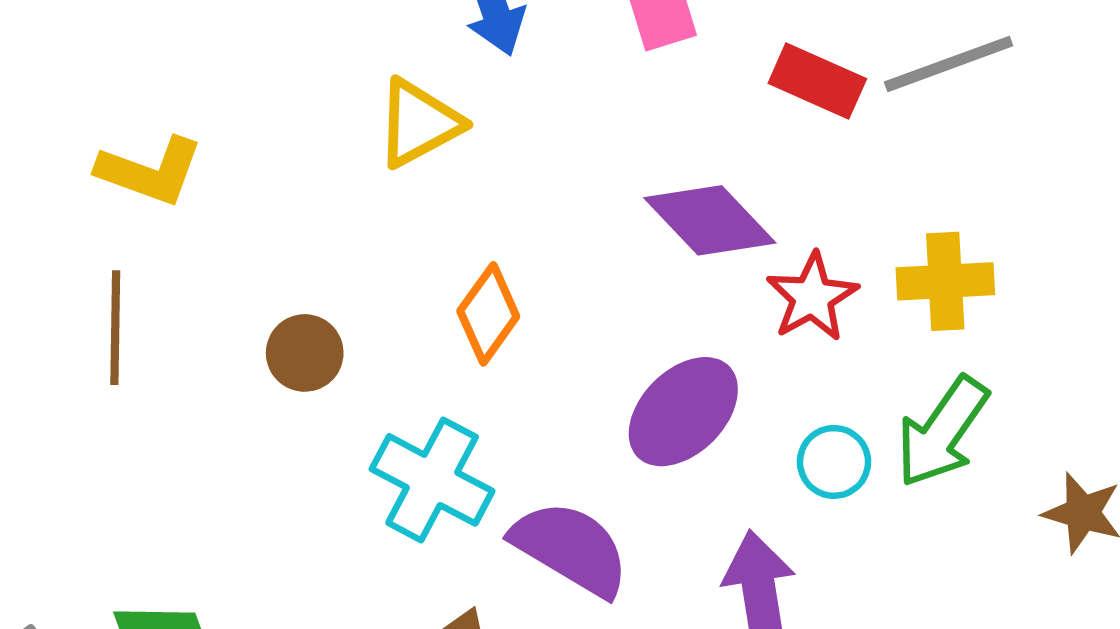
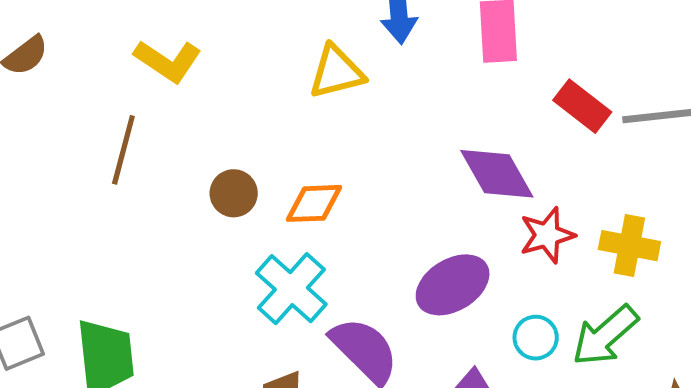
orange diamond: (488, 314) -> (314, 203), moved, turned 38

